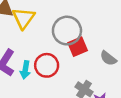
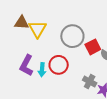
red square: (78, 47) -> (93, 47), moved

